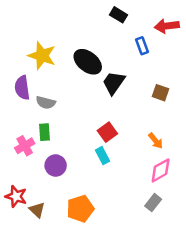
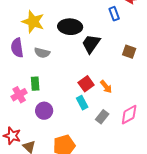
black ellipse: (88, 62) -> (70, 27), turned -35
gray semicircle: (46, 103) -> (42, 53), moved
orange arrow: (156, 141) -> (106, 87), moved
gray rectangle: (153, 203) -> (102, 117), moved

